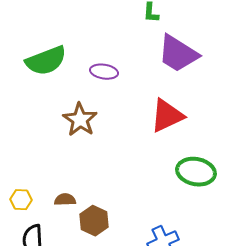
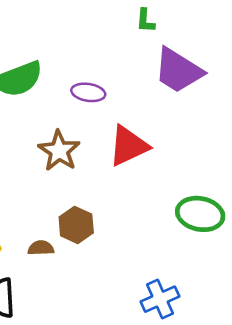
red triangle: (167, 116) -> (128, 146), moved
brown hexagon: (94, 221) -> (76, 225), moved

